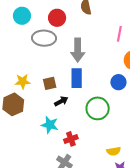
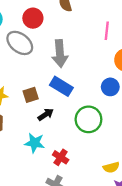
gray ellipse: (44, 38) -> (20, 43), turned 40
blue rectangle: (77, 78) -> (61, 86), turned -54
red cross: (71, 139) -> (61, 157), turned -32

